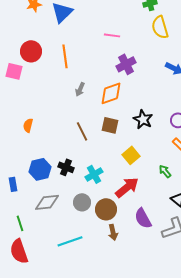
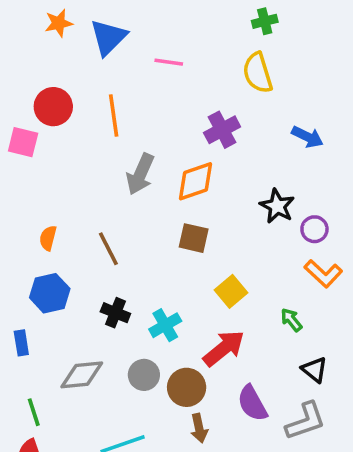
yellow semicircle: (160, 27) -> (258, 73), moved
pink line: (112, 35) -> (169, 62), moved
gray arrow: (80, 89) -> (140, 174), size x1.6
black star: (143, 119) -> (277, 206), moved
brown line: (82, 131) -> (108, 249), moved
blue hexagon: (40, 169) -> (50, 293), moved

